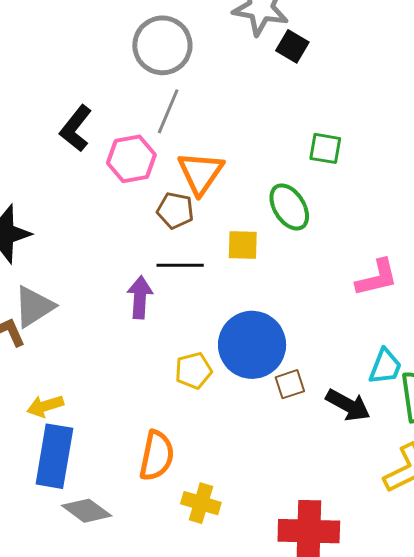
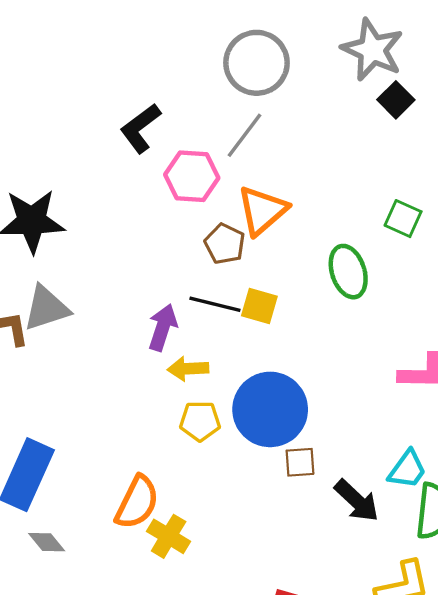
yellow square: (243, 245) -> (259, 306), moved
yellow arrow: (45, 406) -> (188, 369), moved
yellow cross: (201, 503) -> (169, 536), moved
gray diamond: (87, 511) -> (47, 542), size x0.7

